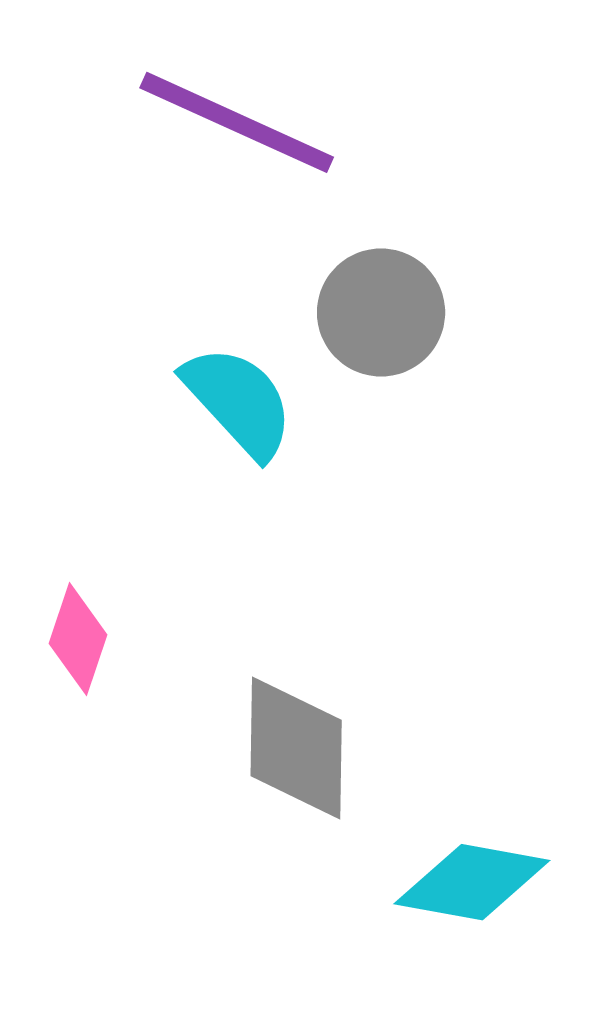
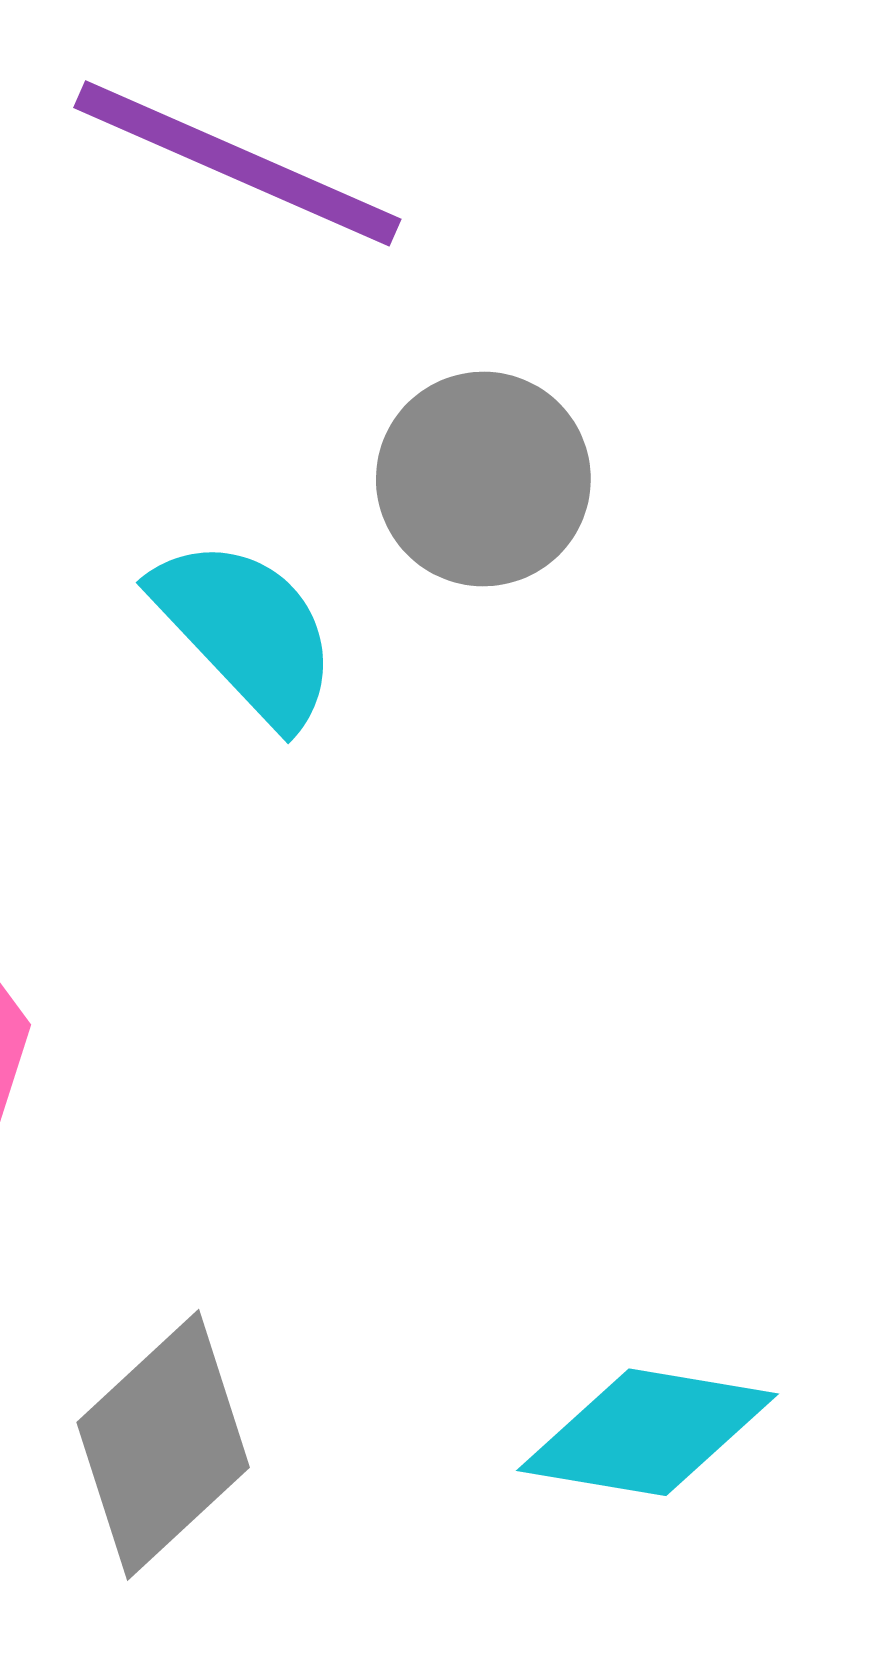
gray diamond: (296, 748) -> (163, 1445), moved, turned 47

